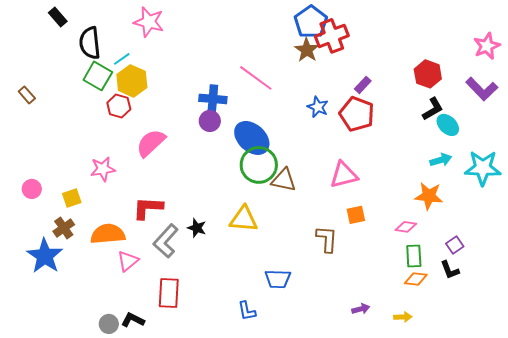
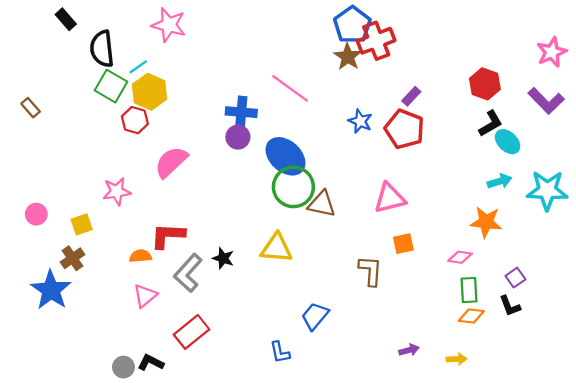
orange semicircle: (108, 234) -> (140, 256), moved, size x0.6
blue trapezoid: (278, 279) -> (315, 316), turned 128
red rectangle: (169, 293) -> (191, 332), turned 48

